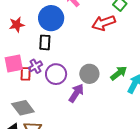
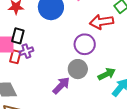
black rectangle: (45, 42) -> (18, 36), moved
purple circle: (56, 74) -> (85, 44), moved

